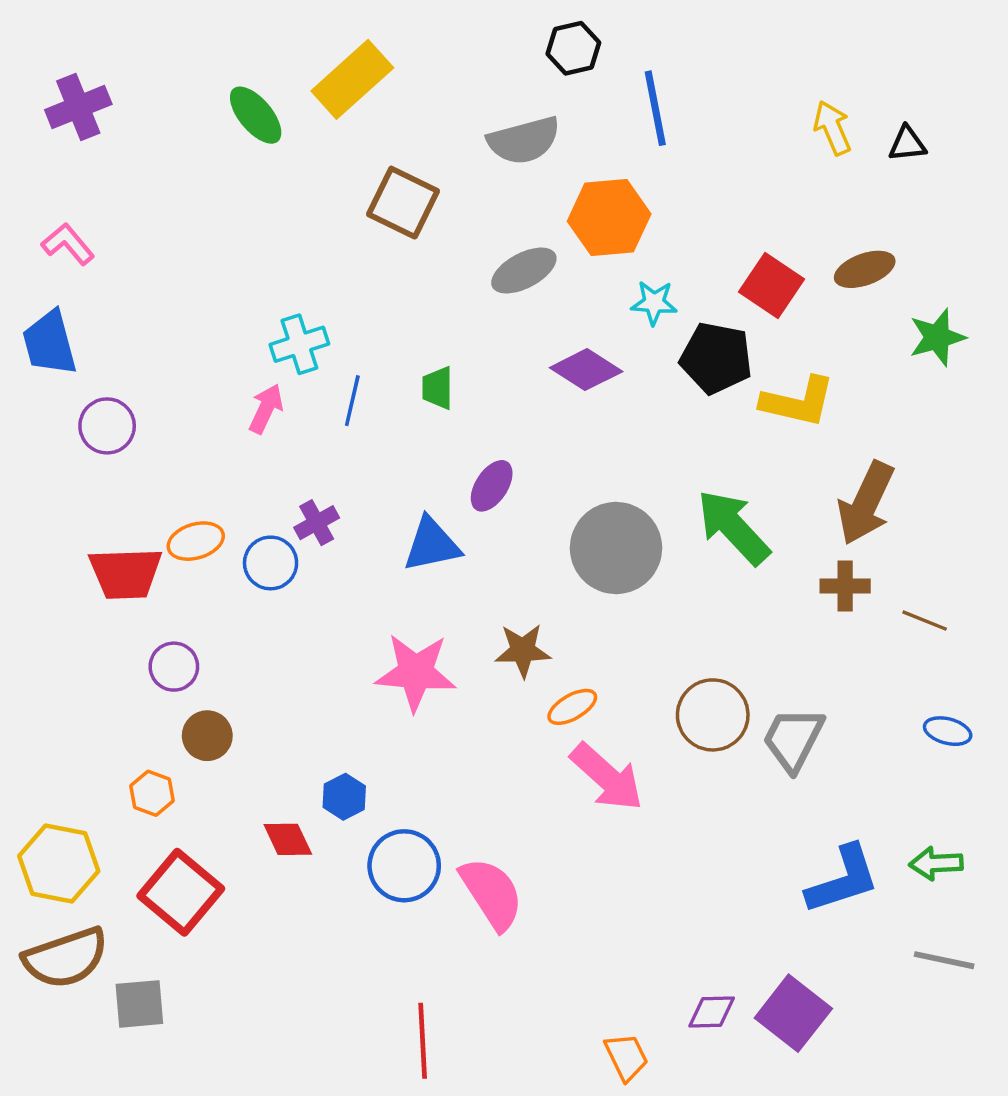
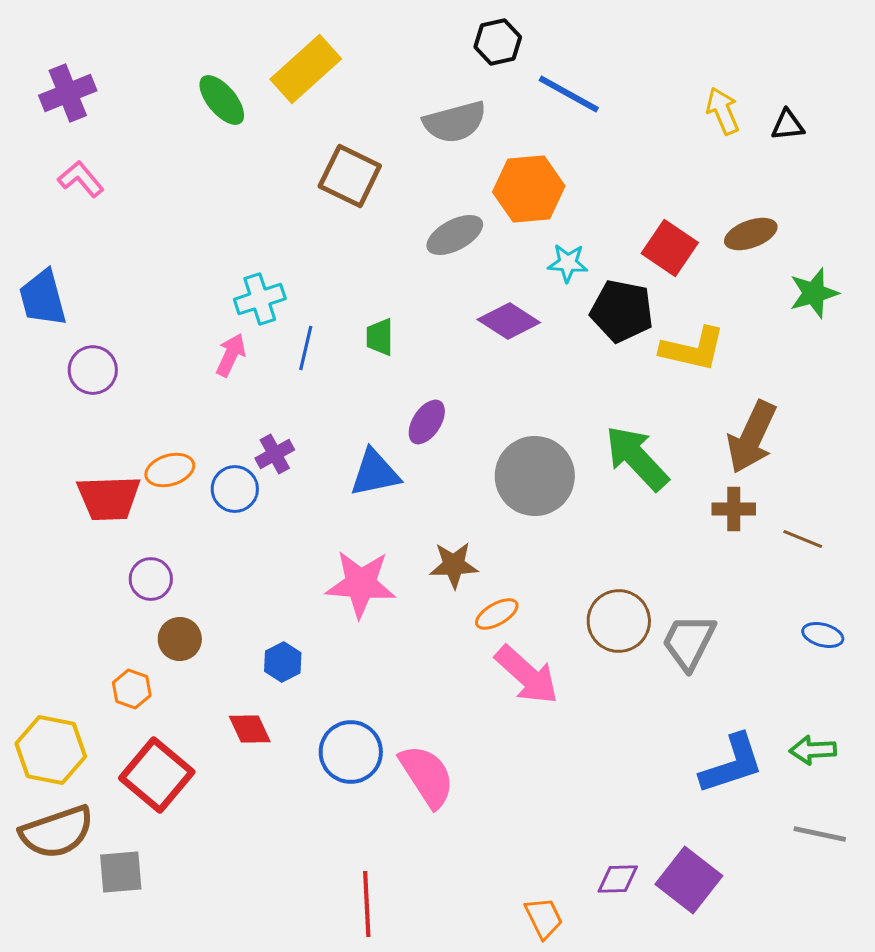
blue line: (655, 108) -> (569, 94), turned -50
pink L-shape: (68, 244) -> (81, 179), moved
blue hexagon: (344, 797) -> (283, 662), moved

